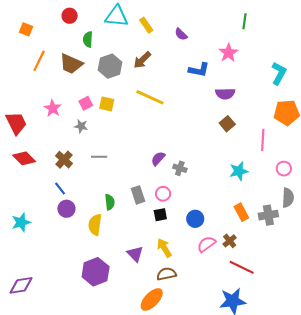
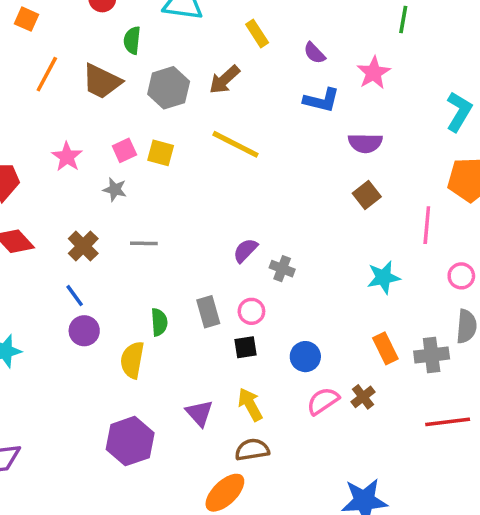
yellow rectangle: (146, 25) -> (257, 34), moved
purple semicircle: (181, 34) -> (314, 53), moved
red line: (242, 267) -> (448, 422), moved, turned -35

